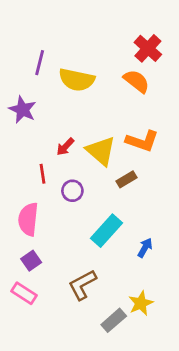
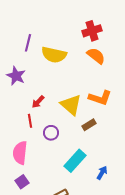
red cross: (148, 48) -> (92, 31), moved, turned 30
red arrow: (65, 147) -> (38, 102), moved

